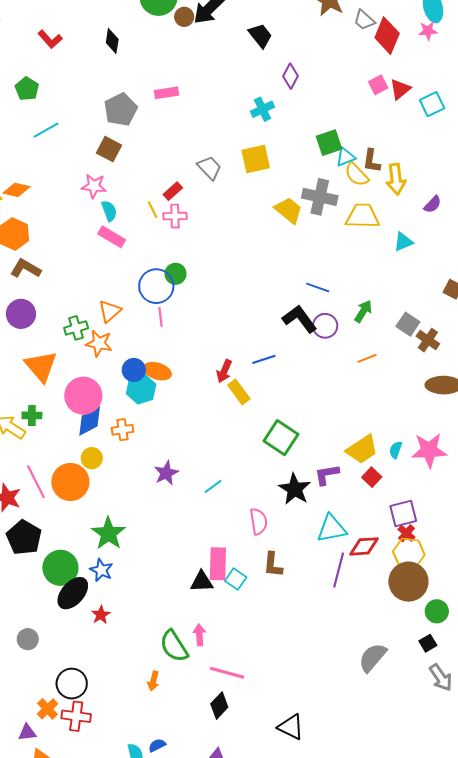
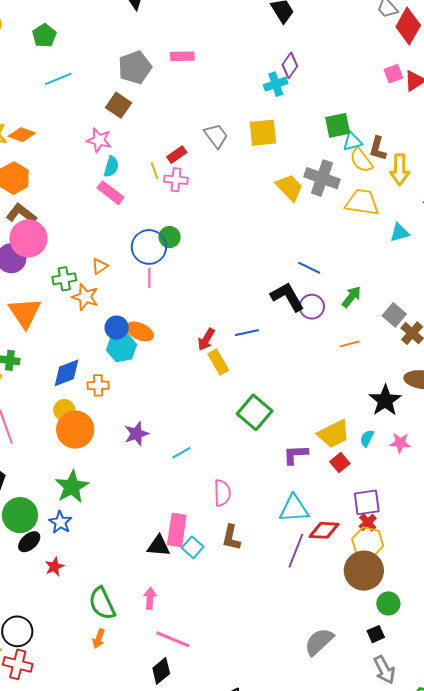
purple diamond: (290, 76) -> (290, 65), moved
cyan semicircle: (109, 211) -> (111, 167), turned 30
orange triangle: (110, 311) -> (100, 266), size x0.7
pink circle: (83, 396) -> (28, 238), moved
pink star: (429, 450) -> (400, 443), size x0.6
orange circle: (70, 482) -> (75, 430), moved
black star: (295, 489) -> (385, 400), moved
black ellipse: (73, 593) -> (29, 542), size x0.7
green semicircle: (174, 646) -> (102, 603), moved

